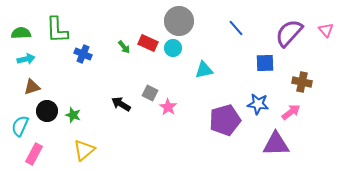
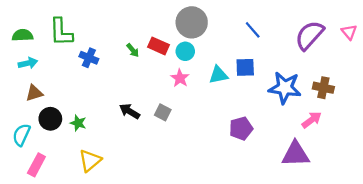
blue square: (265, 63) -> (245, 67), moved
gray square: (150, 93) -> (163, 112), moved
blue star: (258, 104) -> (285, 88), moved, size x1.4
pink star: (168, 107) -> (180, 78), moved
purple pentagon: (225, 120) -> (241, 128), size x0.7

